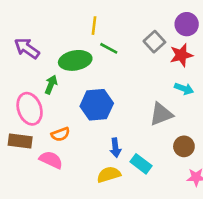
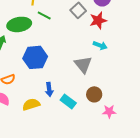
gray triangle: (161, 114) -> (83, 64), turned -48
brown circle: (184, 146) -> (94, 94), moved
yellow semicircle: (109, 175) -> (31, 104), moved

